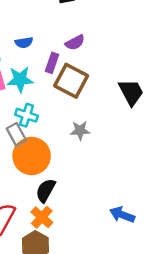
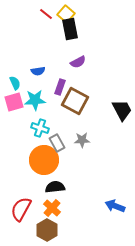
purple semicircle: (75, 42) -> (78, 62), moved
gray rectangle: (16, 134) -> (57, 143), moved
black semicircle: (46, 190) -> (55, 187), turned 54

